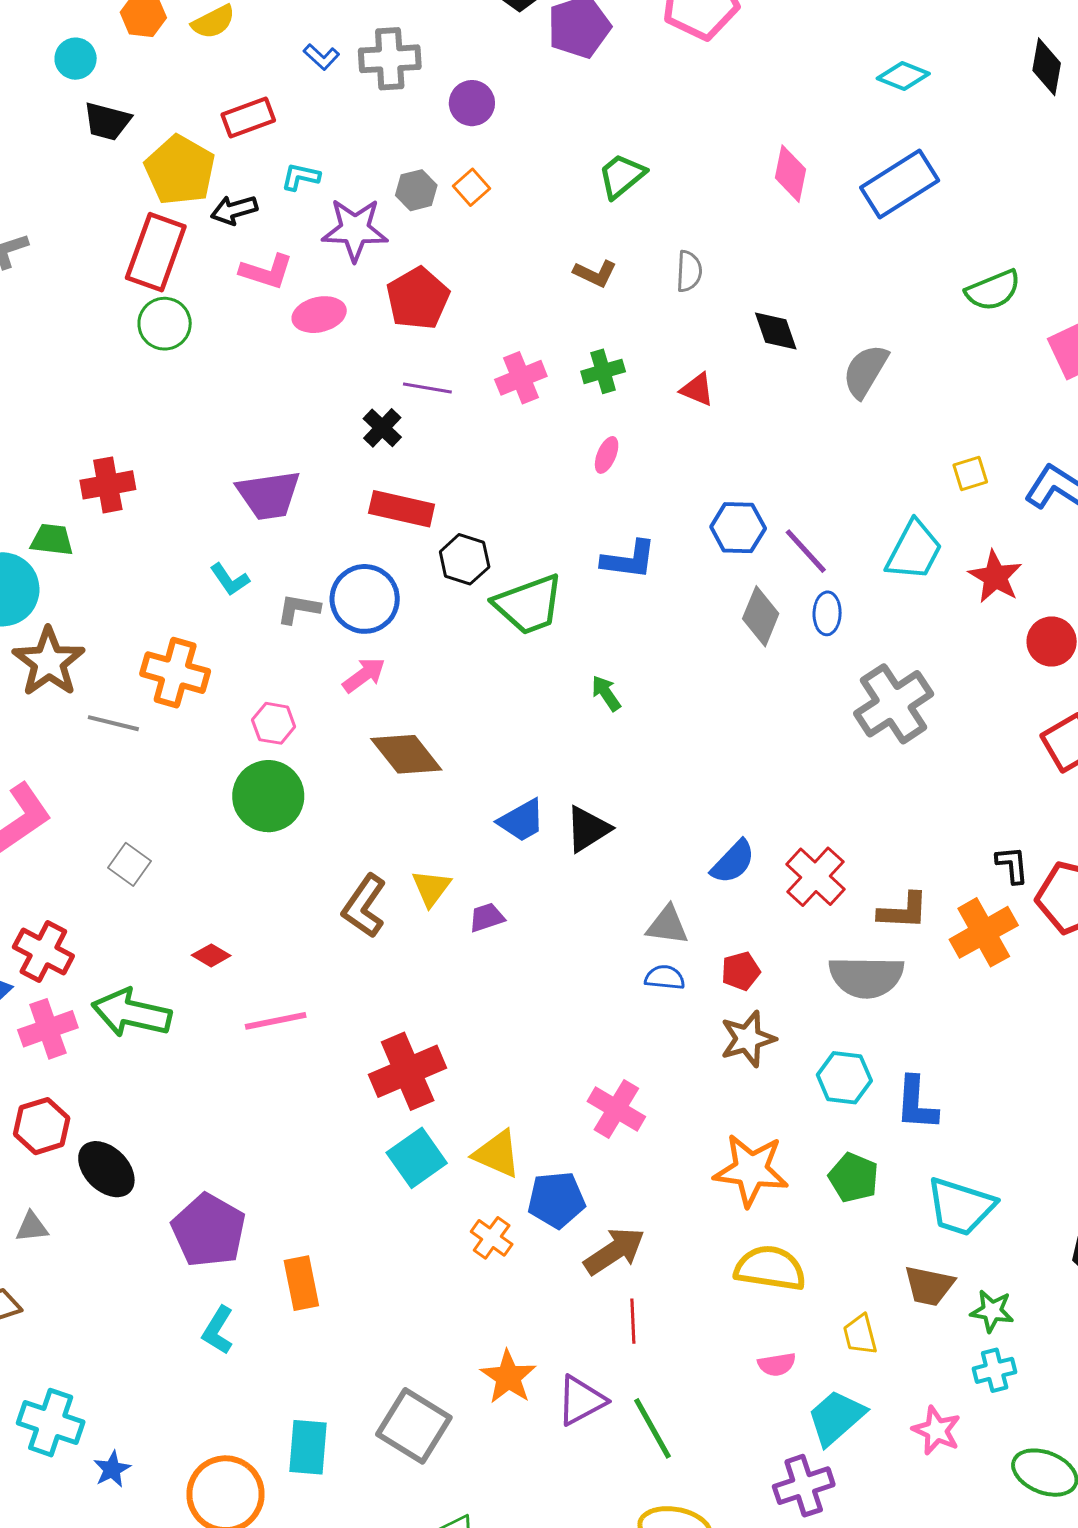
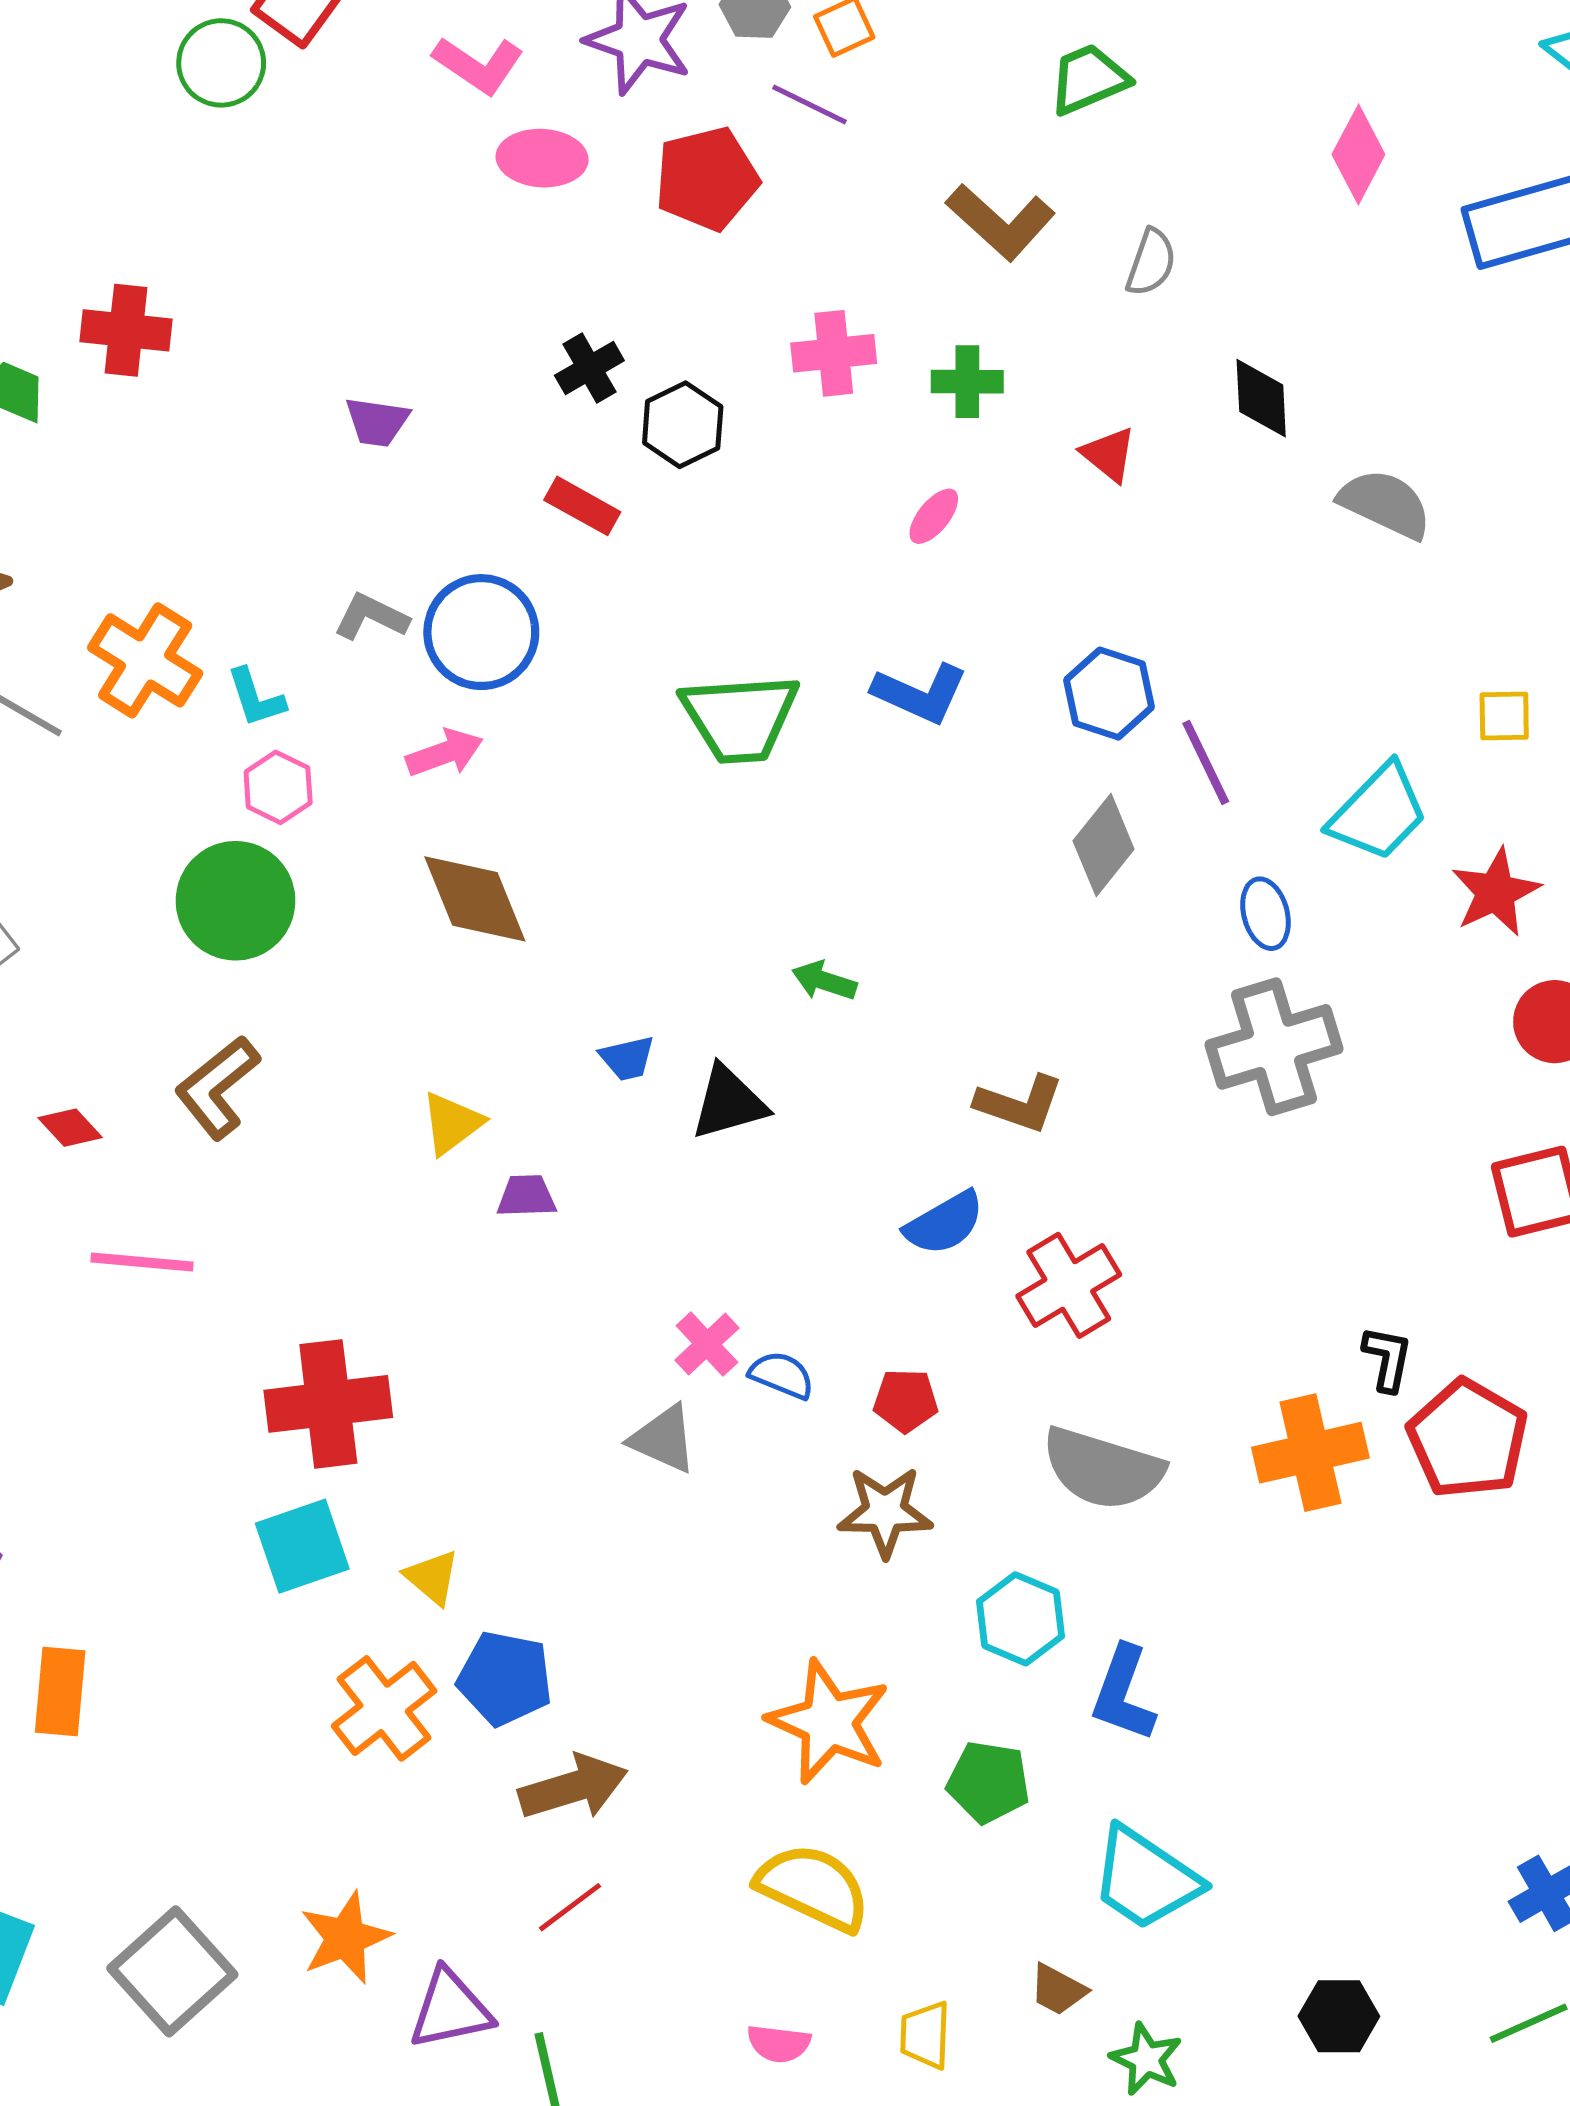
brown L-shape: (595, 273) -> (1001, 222), size x1.5
green circle: (165, 324) -> (221, 63), moved
gray semicircle: (865, 371) -> (1385, 504), turned 68
purple line: (427, 388) -> (810, 104), moved
purple trapezoid: (269, 495) -> (377, 422), size x0.6
red rectangle: (402, 509) -> (582, 506), size x0.7
black hexagon: (465, 559) -> (683, 425), moved
cyan L-shape: (230, 579) -> (256, 698), moved
blue ellipse: (827, 613) -> (1266, 914), moved, turned -33
green arrow: (606, 693) -> (824, 981), moved, turned -54
blue trapezoid: (522, 821) -> (627, 1058), size x0.7
brown L-shape: (364, 906) -> (217, 1087), moved
brown L-shape: (903, 911) -> (1019, 1104), moved
gray triangle: (667, 925) -> (663, 1439), moved
pink cross: (616, 1109) -> (707, 1344), moved, size x0.7
yellow triangle: (497, 1154) -> (432, 1577), size x0.7
green pentagon: (854, 1178) -> (988, 1782), turned -30
orange cross: (492, 1238) -> (384, 1708), size x1.5
brown trapezoid: (929, 1286) -> (1058, 1990), size x0.7
red line: (633, 1321) -> (570, 1907), turned 39

